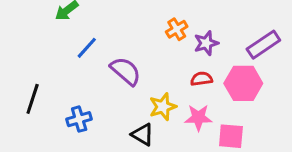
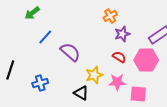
orange cross: (177, 29) -> (110, 16), moved
red semicircle: (201, 79) -> (119, 57), turned 40

